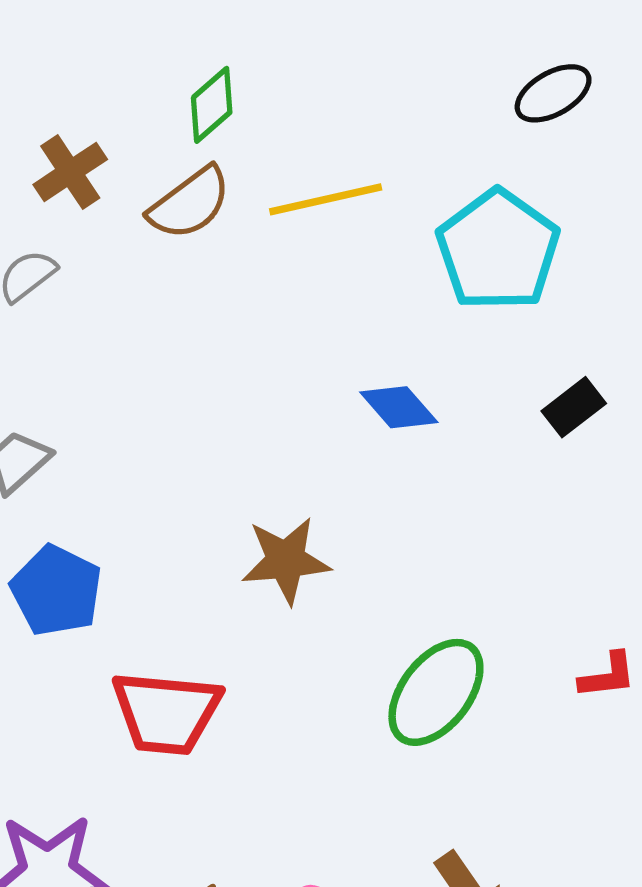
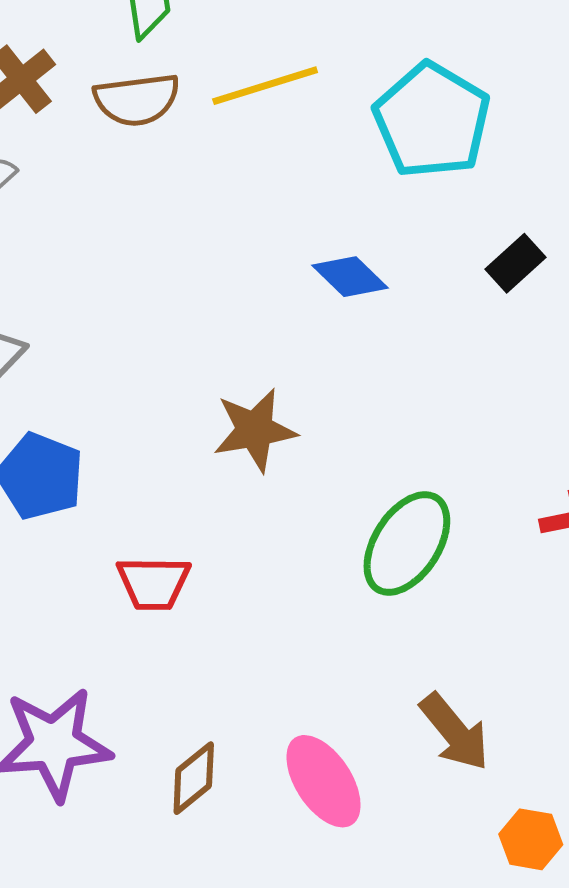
brown semicircle: (190, 203) -> (137, 100), turned 34
red trapezoid: (166, 713) -> (153, 583), size x0.7

